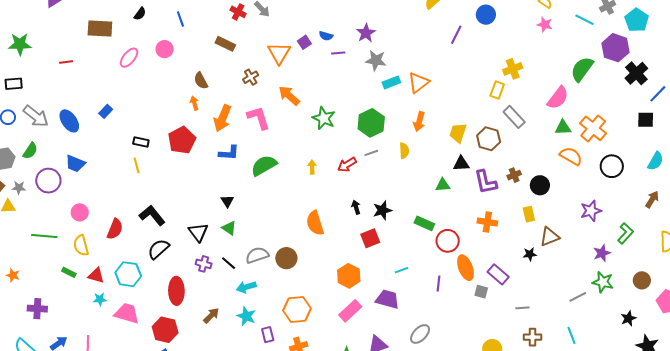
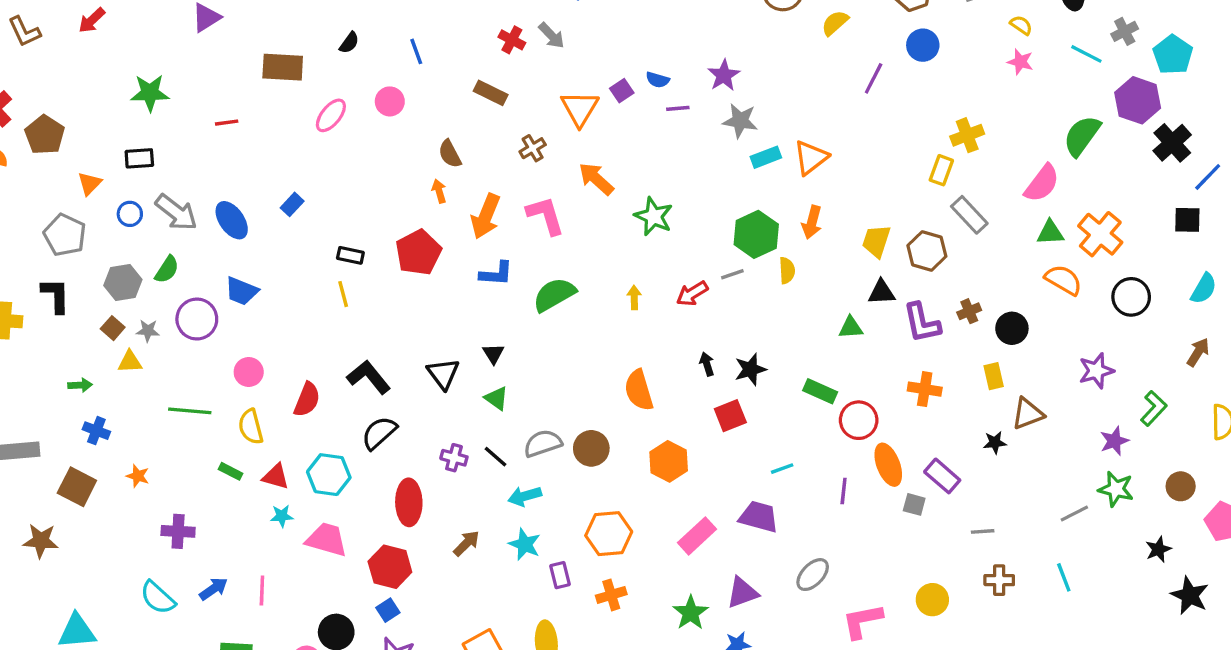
green hexagon: (371, 123) -> (756, 234), moved
black triangle: (198, 232) -> (443, 374), moved
orange hexagon: (349, 276) -> (669, 461), moved

